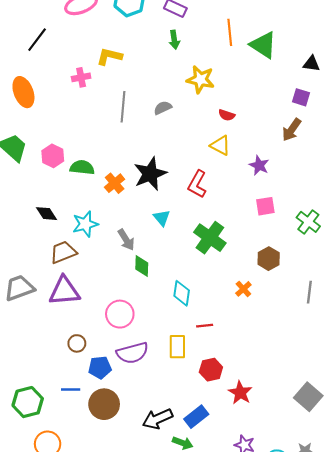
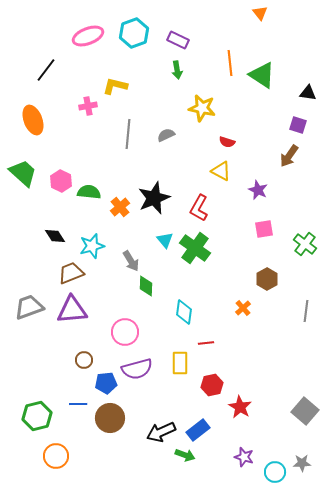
green cross: (210, 238) -> (195, 248), moved

